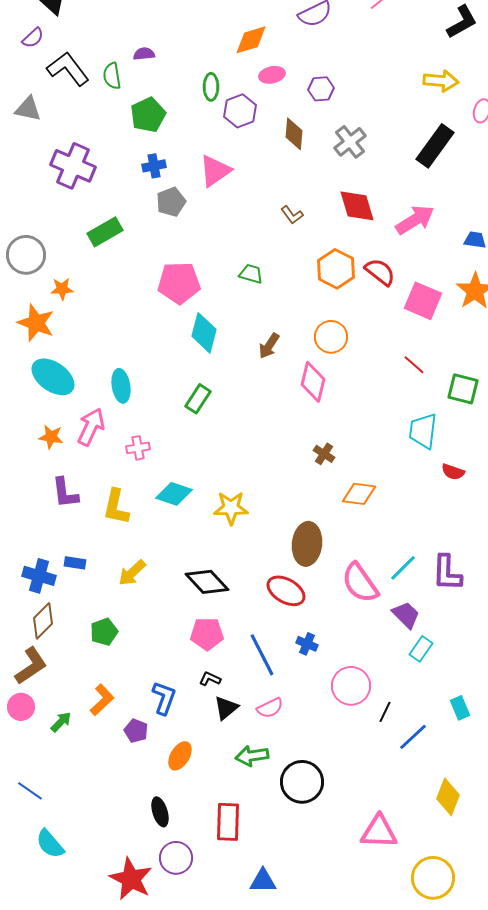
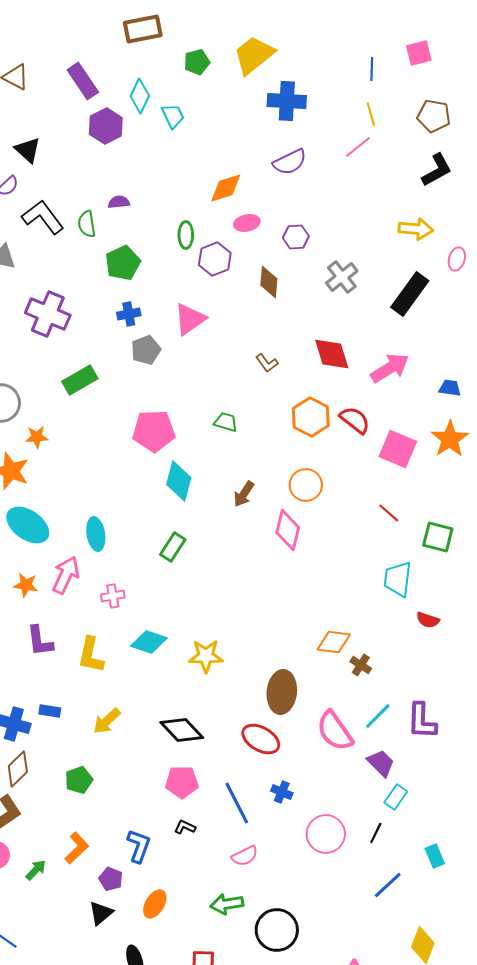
gray cross: (350, 142) -> (342, 277), moved
brown cross: (324, 454) -> (361, 665), moved
black triangle: (226, 708) -> (101, 913), moved
black line: (385, 712) -> (376, 833), moved

